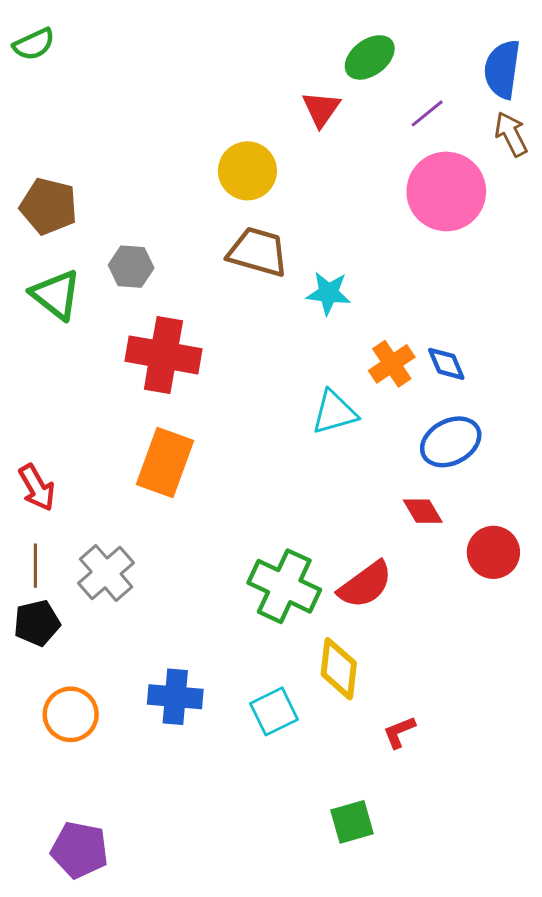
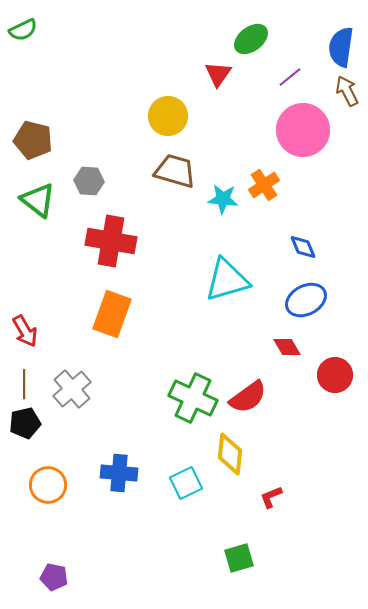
orange cross: (392, 364) -> (264, 185), moved
cyan triangle: (334, 412) -> (227, 280), size x1.4
purple pentagon: (80, 850) -> (54, 577), size x0.7

